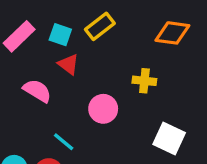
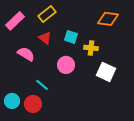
yellow rectangle: (100, 26) -> (47, 14), moved
cyan square: (60, 35) -> (71, 37), moved
white square: (169, 138) -> (106, 72), moved

